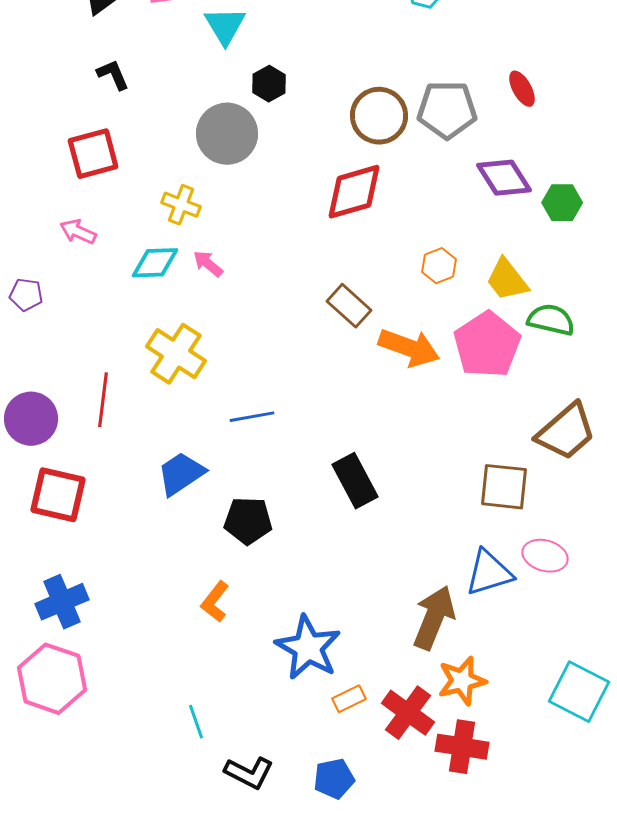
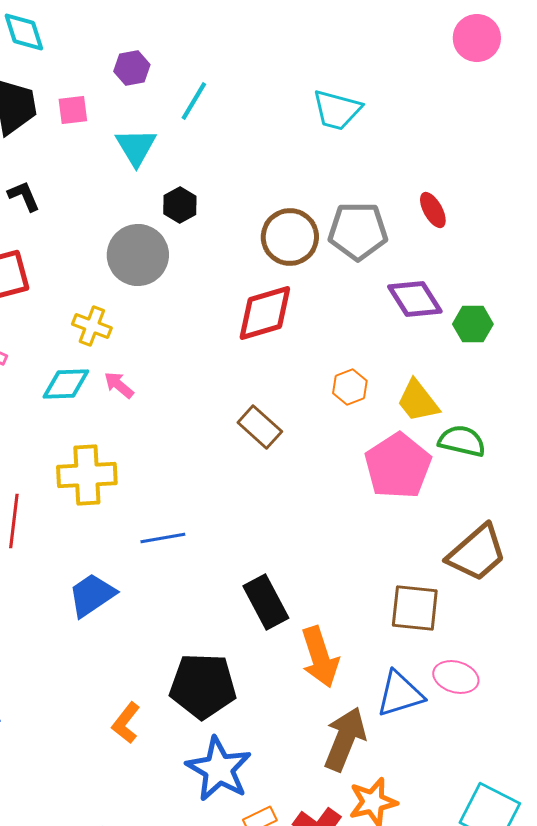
orange arrow: (409, 348) -> (320, 657), moved, turned 52
yellow cross: (176, 354) -> (87, 475), turned -36
black pentagon: (248, 521) -> (203, 686), moved, size x1.4

